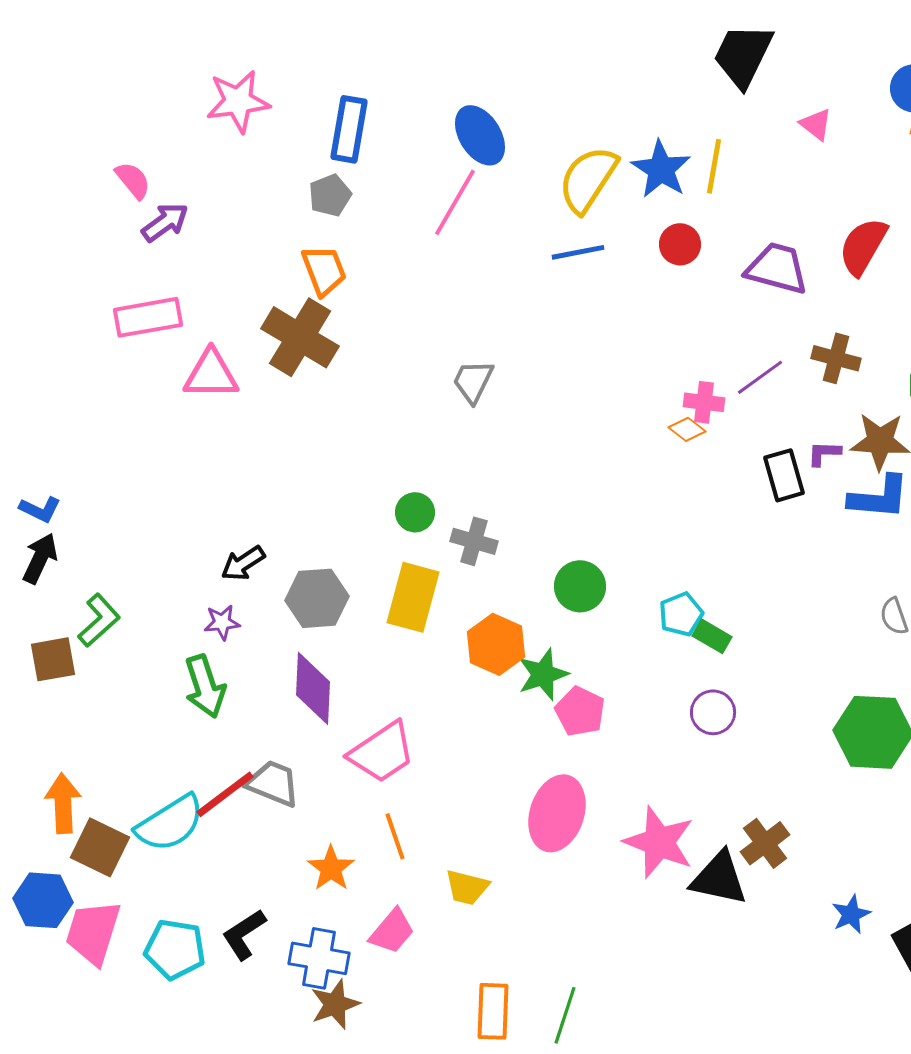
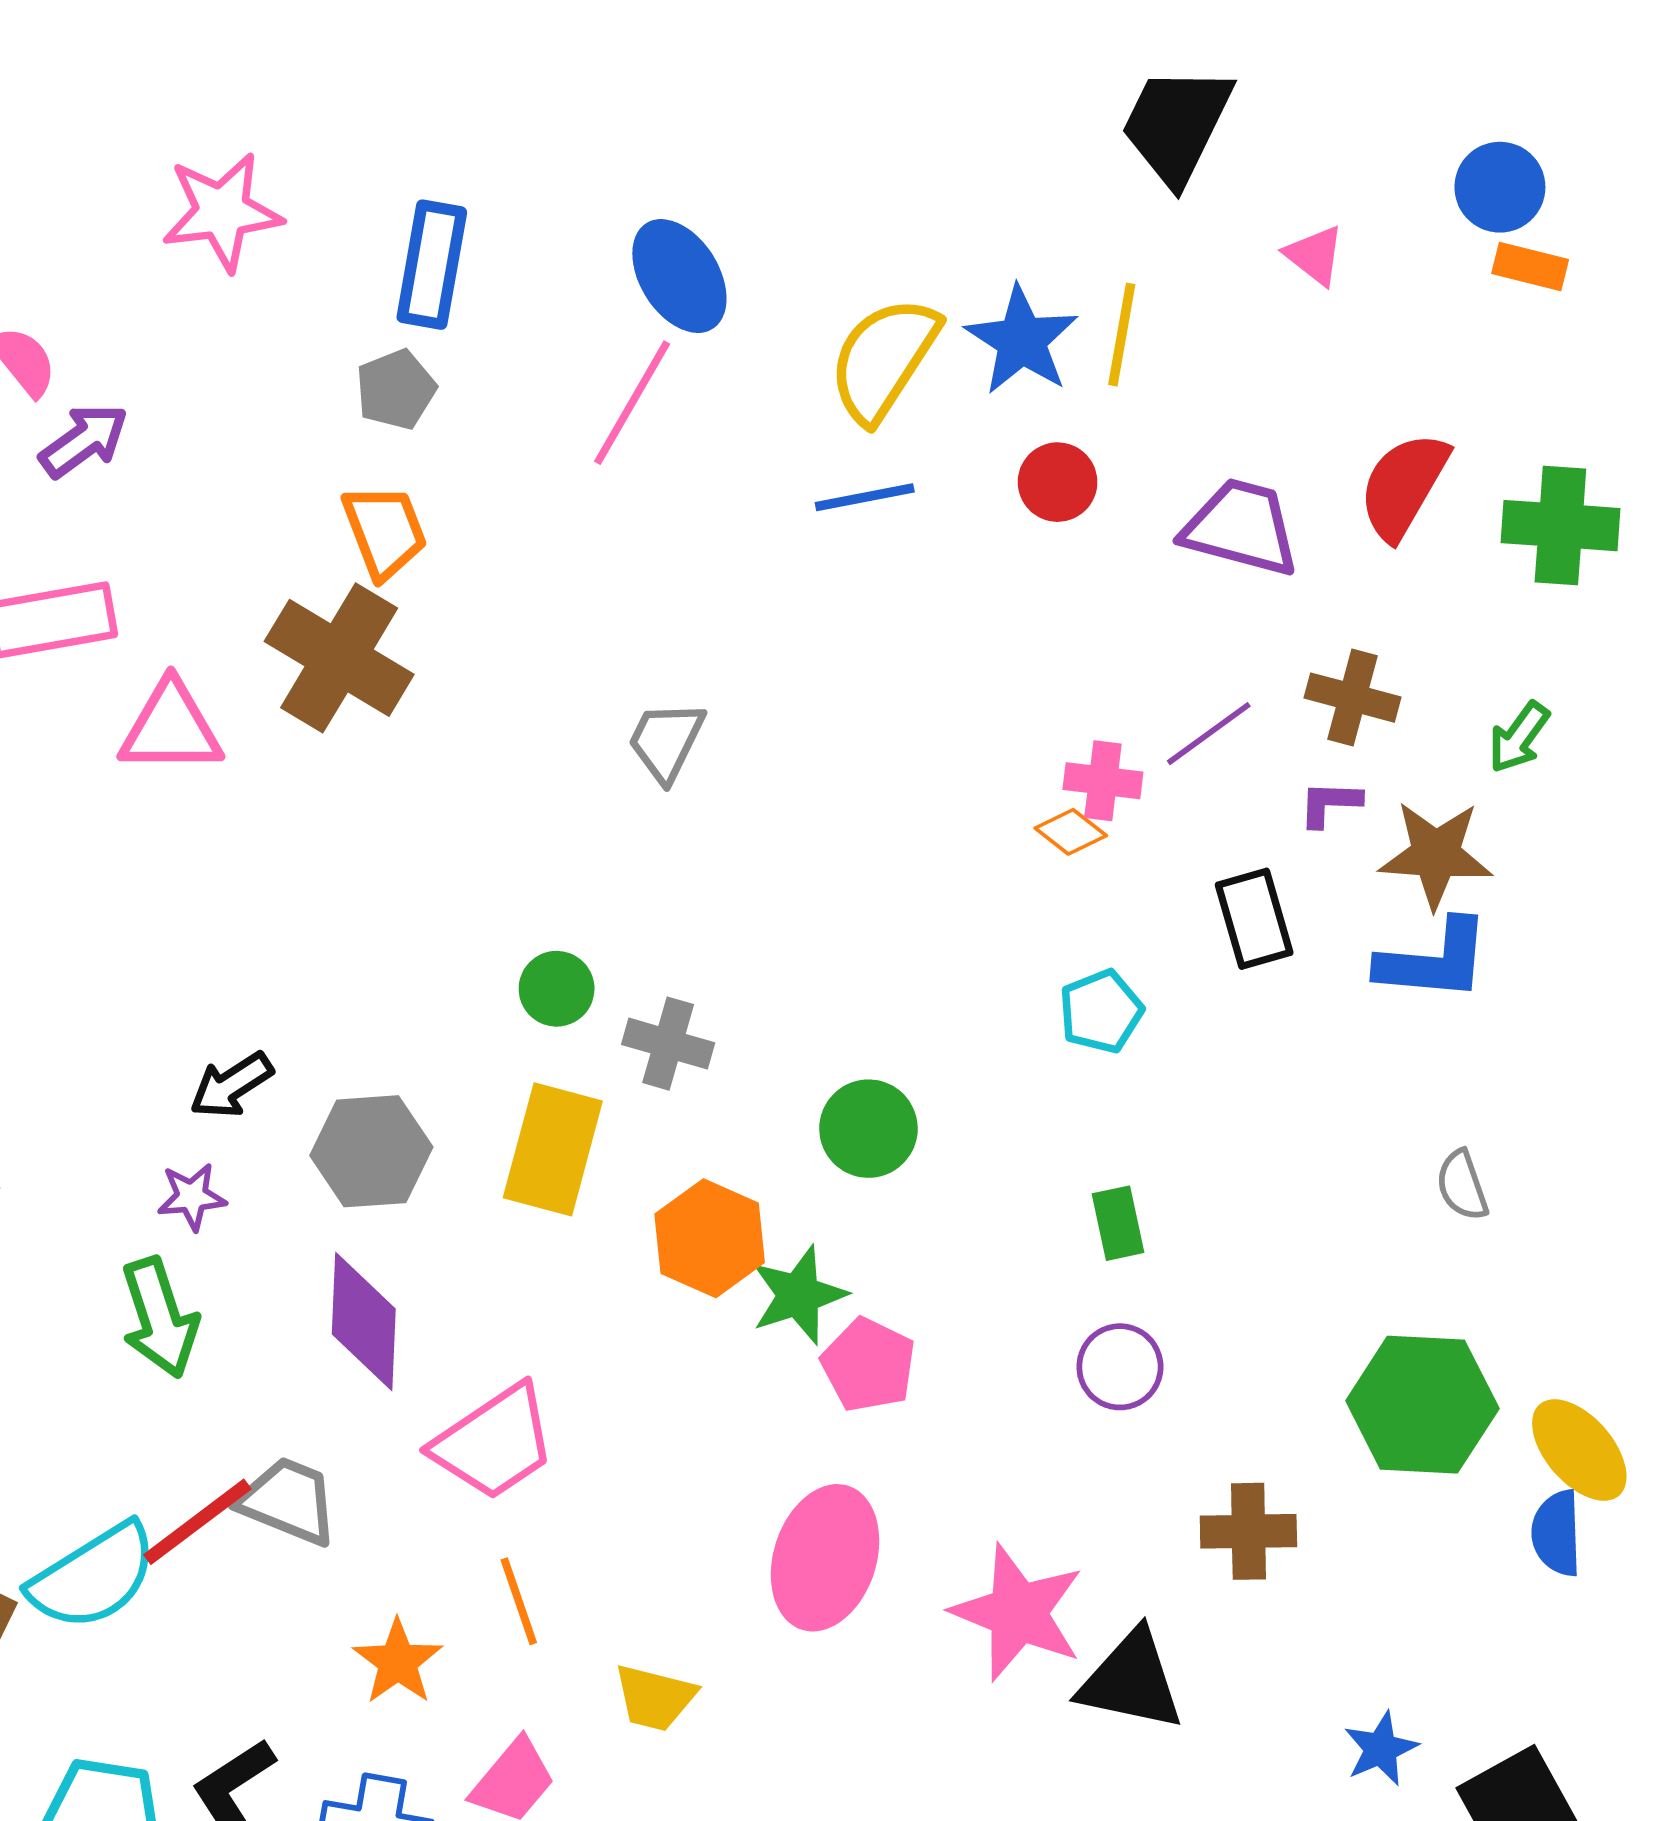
purple L-shape: (824, 453) -> (1330, 803), moved
cyan pentagon: (681, 614) -> (1101, 1011), moved
green rectangle: (712, 636) -> (1118, 1223), turned 48
brown cross: (765, 843) -> (1248, 1531), moved, turned 36

